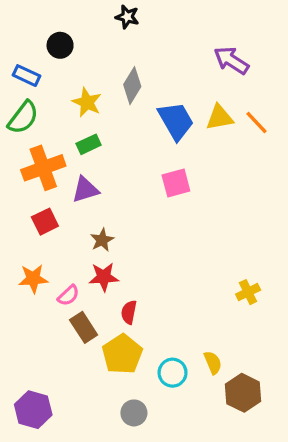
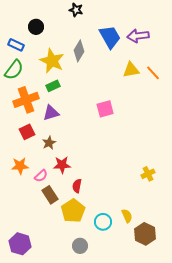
purple arrow: (231, 60) -> (138, 36), turned -40
yellow star: (87, 102) -> (52, 61), size x1.4
blue trapezoid: (176, 121) -> (110, 37), moved
brown star: (102, 240) -> (49, 143), moved

